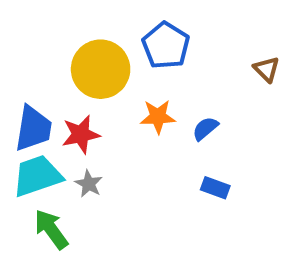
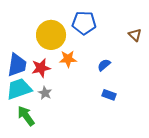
blue pentagon: (166, 45) -> (84, 23), turned -30
orange star: (158, 117) -> (68, 59), moved

